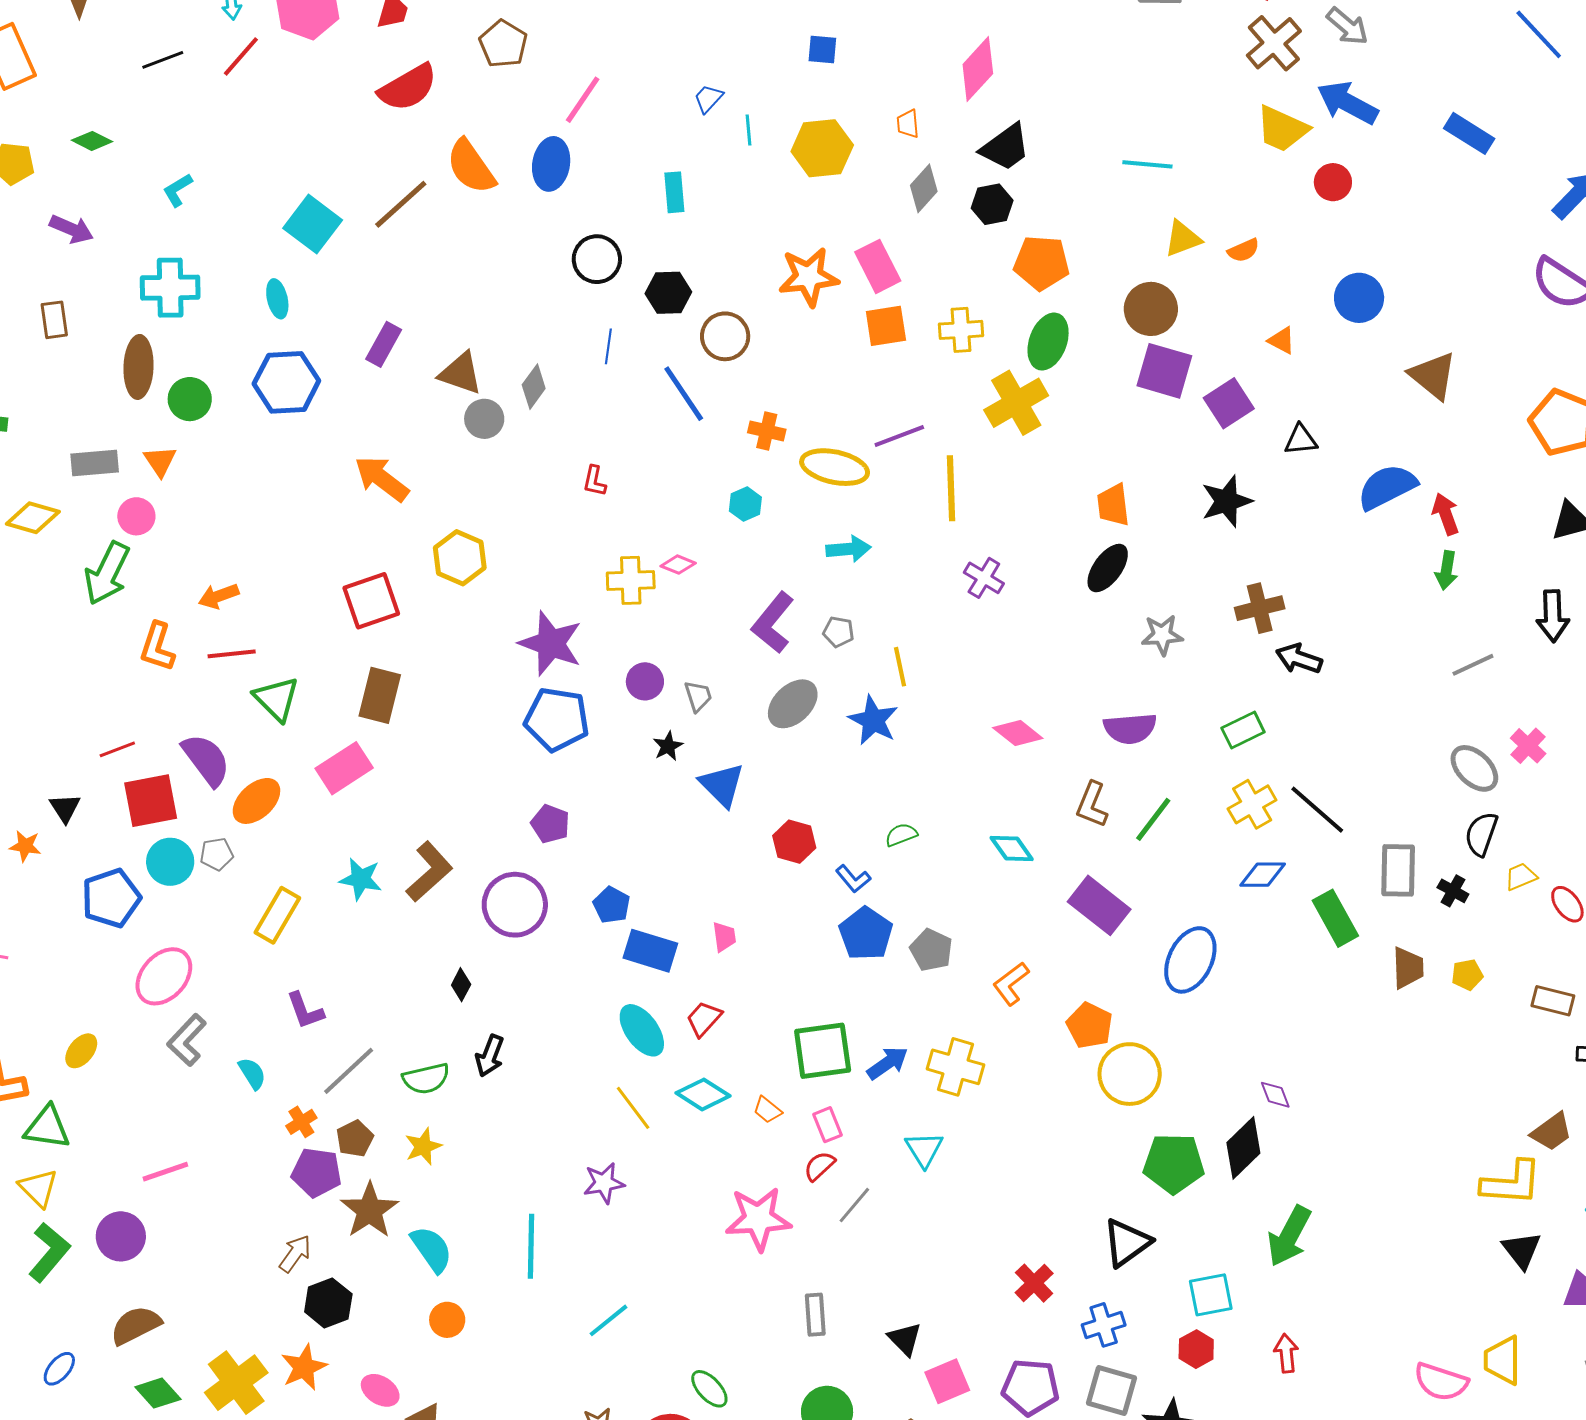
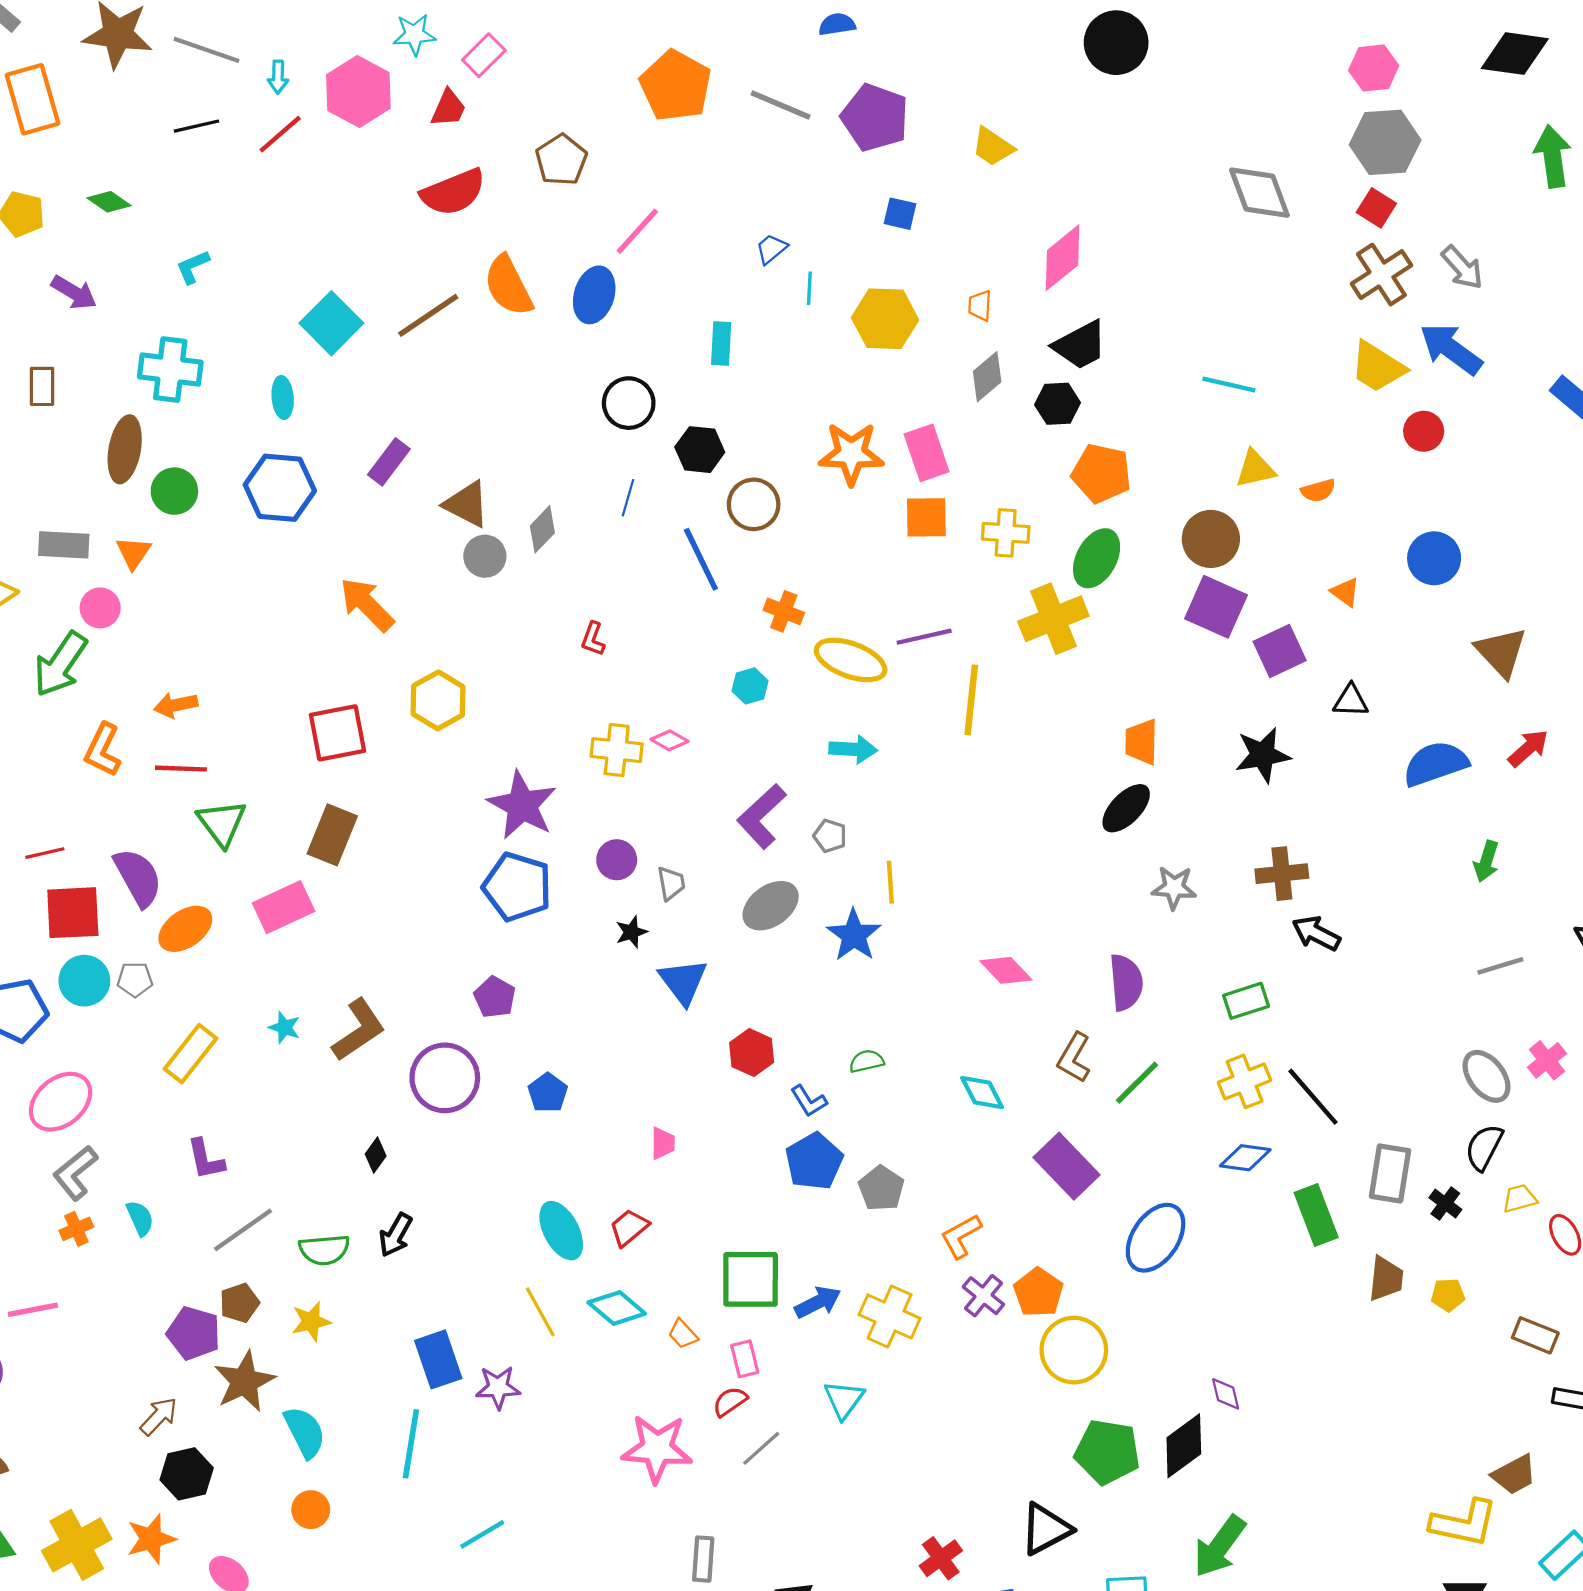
red arrow: (1446, 514) -> (1528, 748), moved, turned 60
purple cross: (984, 578) -> (983, 1296), moved
purple semicircle: (1130, 728) -> (1126, 982), turned -98
cyan star: (361, 879) -> (285, 1027), size x0.7
blue rectangle: (650, 951) -> (438, 1359), moved, turned 46
orange cross: (301, 1122) -> (76, 1229), moved

